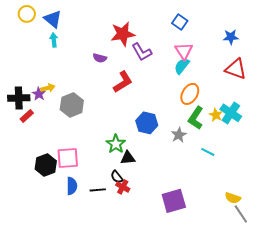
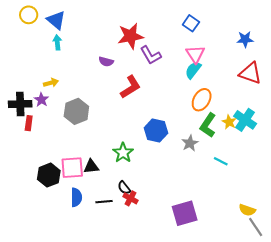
yellow arrow: (48, 88) -> (51, 83), moved
red rectangle: (27, 116) -> (29, 123), turned -40
black triangle: (128, 158) -> (91, 167), moved

